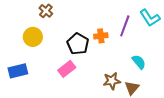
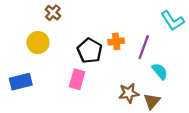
purple line: (125, 26) -> (144, 47), moved
pink rectangle: (67, 69) -> (77, 79), turned -36

